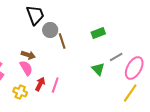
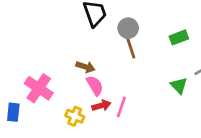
gray circle: (50, 30) -> (128, 28), moved
pink semicircle: (26, 68) -> (95, 86), moved
red arrow: (40, 84) -> (101, 106), turned 48

